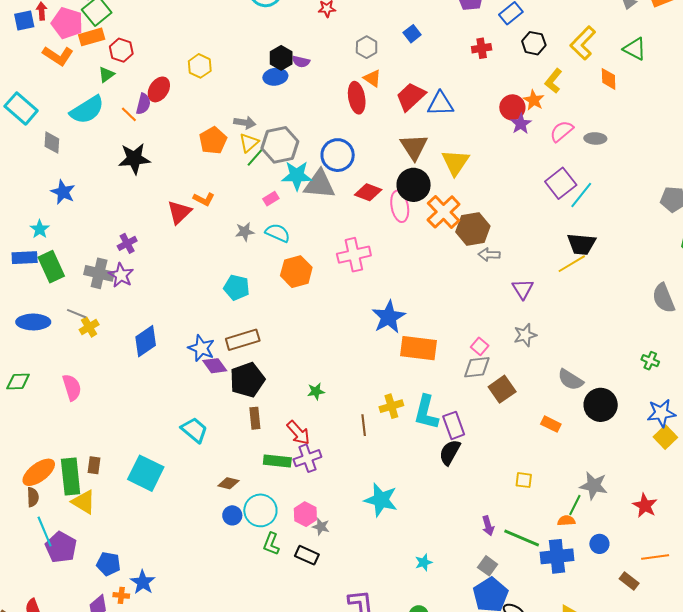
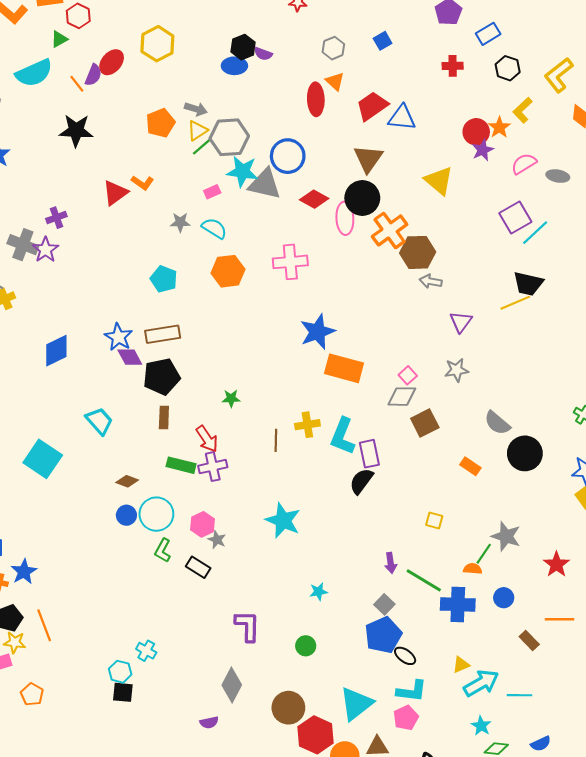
yellow hexagon: (200, 66) -> (157, 44), size x1.4
yellow triangle: (455, 162) -> (439, 181), moved, turned -32
blue diamond: (146, 341) -> (56, 351), moved

